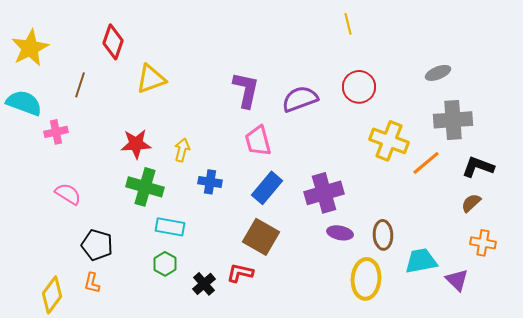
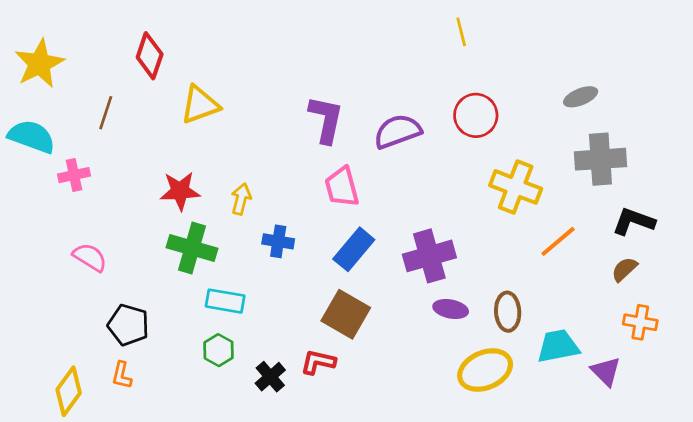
orange line: (426, 163) -> (558, 241), moved
yellow ellipse: (366, 279) -> (485, 370), turned 63

